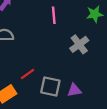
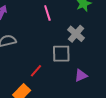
gray square: (50, 87) -> (61, 54), moved

